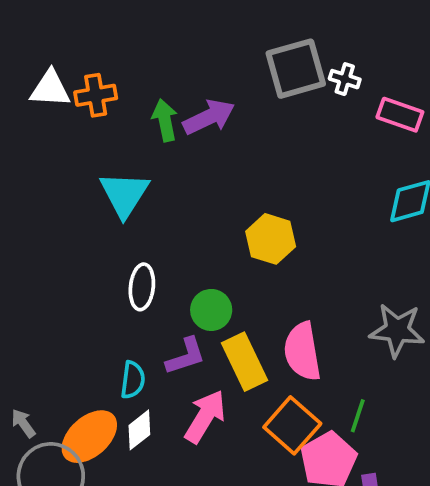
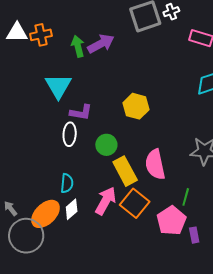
white cross: (345, 79) -> (171, 12), moved, turned -35
purple L-shape: (186, 356) -> (81, 112), moved, turned 30
orange square: (292, 425) -> (135, 203), moved

